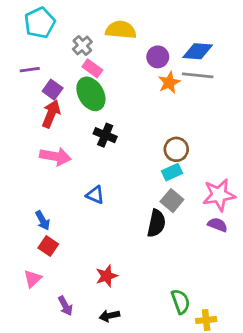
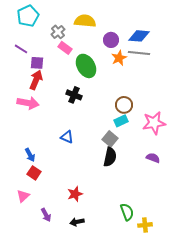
purple line: (30, 70) -> (21, 49), turned 40
purple square: (53, 90) -> (37, 63), turned -32
green ellipse: (91, 94) -> (86, 66), moved
pink arrow: (55, 156) -> (28, 103), moved
pink star: (219, 195) -> (154, 123), moved
gray square: (172, 201) -> (110, 139), moved

